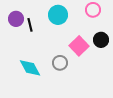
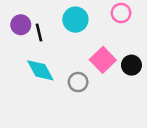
black circle: (101, 40) -> (131, 65), moved
cyan diamond: (30, 68) -> (40, 70), moved

